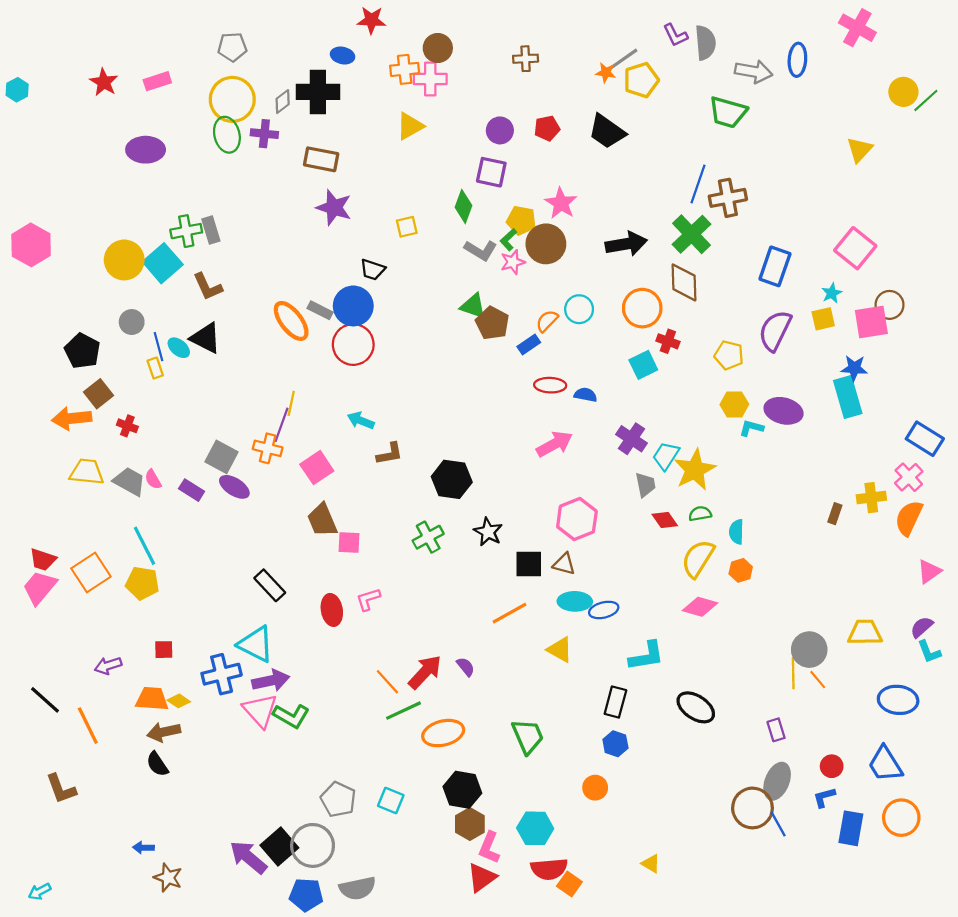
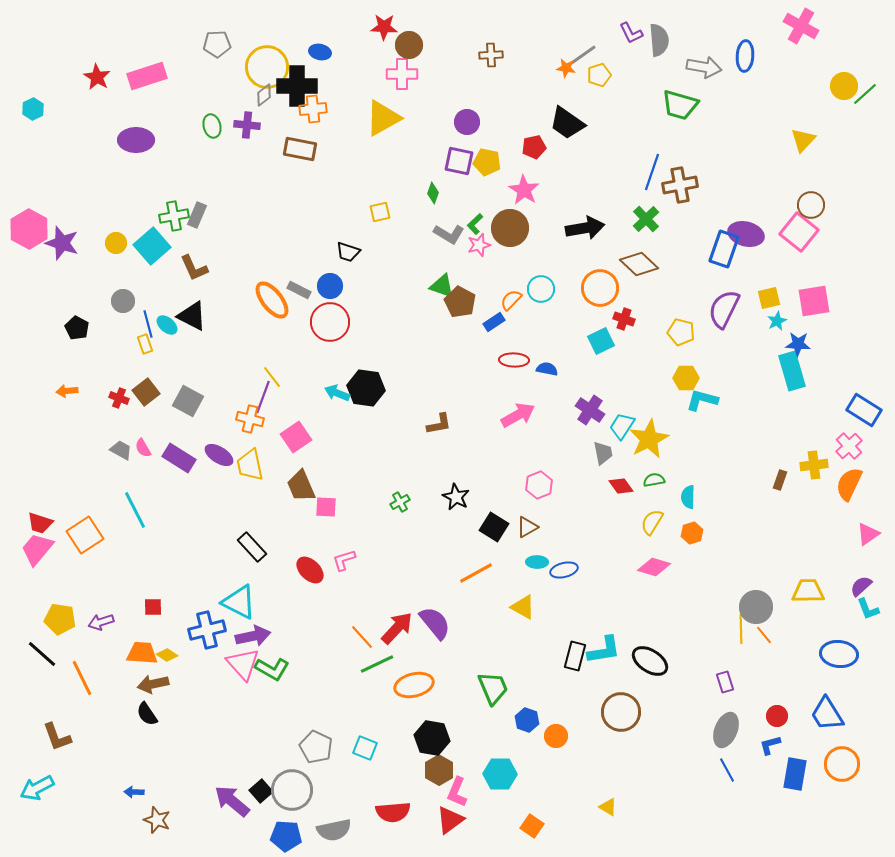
red star: (371, 20) -> (384, 27), moved
orange cross: (405, 69) -> (313, 109), moved
yellow pentagon: (641, 80) -> (599, 75), size x0.7
pink rectangle: (157, 81) -> (147, 76), size x1.5
cyan hexagon: (17, 90) -> (33, 109), moved
yellow circle: (232, 99) -> (267, 67), moved
yellow triangle: (410, 126) -> (383, 118), size x1.4
red pentagon: (547, 128) -> (534, 147), moved
green ellipse: (227, 135) -> (212, 126), size x0.7
green diamond: (463, 206) -> (433, 193), size x0.7
purple star: (334, 207) -> (62, 243), moved
yellow pentagon: (521, 220) -> (487, 162), moved
gray rectangle: (211, 230) -> (197, 215), turned 40
green cross: (691, 234) -> (646, 219), size x0.7
yellow circle: (124, 260) -> (116, 243), size x0.6
brown diamond: (684, 282) -> (639, 264), turned -45
cyan star: (832, 293) -> (777, 321), moved
brown circle: (889, 305) -> (811, 205), moved
blue circle: (353, 306) -> (330, 286), size x0.7
black pentagon: (82, 351) -> (77, 328), size x0.7
brown square: (98, 394) -> (146, 392), moved
yellow line: (291, 403) -> (272, 377), turned -50
purple ellipse: (784, 411) -> (746, 234), moved
orange arrow: (72, 418) -> (67, 391), size x0.6
cyan L-shape: (751, 428) -> (702, 400), size x1.4
brown L-shape: (390, 454) -> (439, 424), moved
gray square: (222, 457) -> (188, 401), moved
yellow trapezoid: (87, 472) -> (250, 465), moved, turned -108
black hexagon: (452, 479) -> (366, 388), moved
gray trapezoid: (130, 482) -> (121, 450), size x0.7
purple rectangle: (192, 490) -> (179, 458), size x1.4
pink hexagon: (577, 519) -> (539, 485), size x0.7
green cross: (428, 537) -> (400, 502), size x0.7
yellow semicircle: (698, 559) -> (652, 522), size x0.7
black square: (529, 564) -> (494, 527), turned 32
brown triangle: (564, 564) -> (527, 527), turned -45
yellow pentagon: (142, 583) -> (60, 619), moved
cyan ellipse: (575, 601) -> (537, 562), size x0.7
red ellipse: (332, 610) -> (310, 570), turned -36
cyan L-shape: (647, 656) -> (604, 650), moved
purple semicircle: (466, 667) -> (435, 623), size x1.8
blue hexagon: (615, 744) -> (527, 720), moved
brown circle: (752, 808) -> (621, 712), moved
black square: (279, 847) -> (261, 791), size x0.7
red semicircle: (549, 869) -> (393, 812), moved
cyan arrow: (40, 891) -> (37, 788), moved, size x1.6

